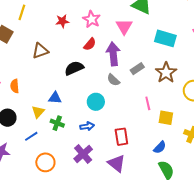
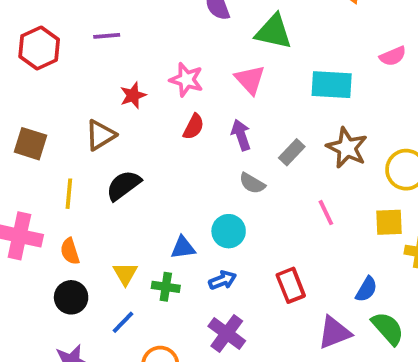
yellow line: (22, 12) -> (69, 194), moved
brown triangle: (40, 51) -> (100, 135), moved
purple arrow: (113, 54) -> (241, 135), size x0.7
black semicircle: (74, 68) -> (123, 185), moved
orange semicircle: (15, 86) -> (70, 251), moved
blue triangle: (55, 98) -> (183, 248), moved
yellow square: (166, 118) -> (389, 222), moved
purple triangle: (117, 163) -> (334, 333), moved, turned -48

